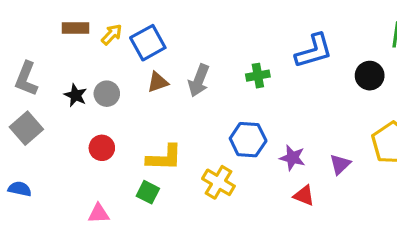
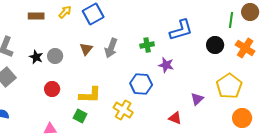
yellow arrow: (112, 34) -> (65, 12), moved
blue square: (148, 43) -> (93, 14), moved
brown triangle: (158, 82) -> (86, 49), turned -32
purple star: (292, 158) -> (166, 65), moved

